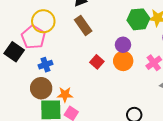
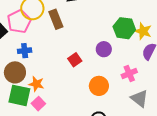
brown rectangle: (83, 25) -> (56, 19), moved
orange circle: (123, 61) -> (99, 86), moved

